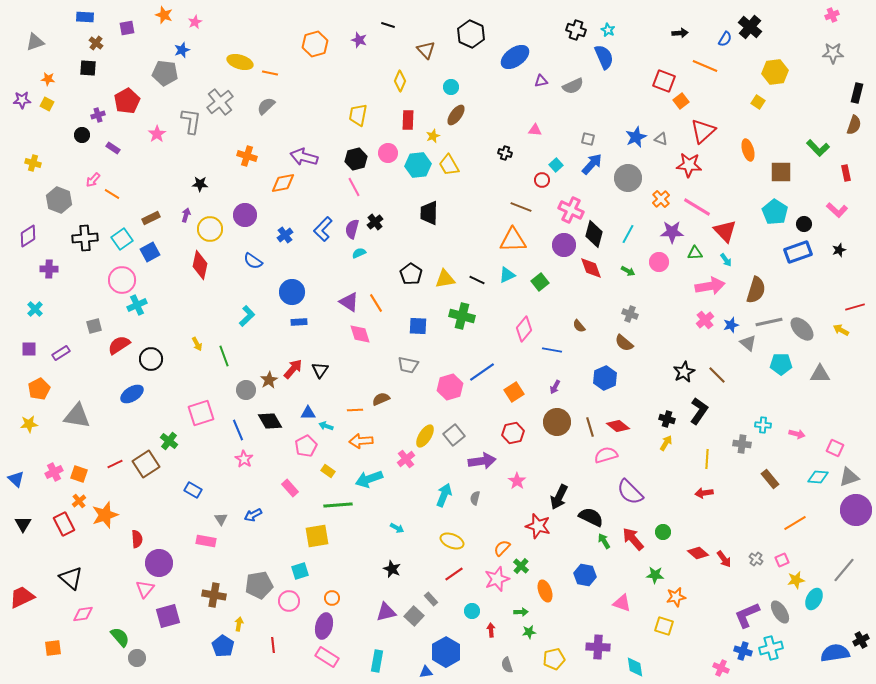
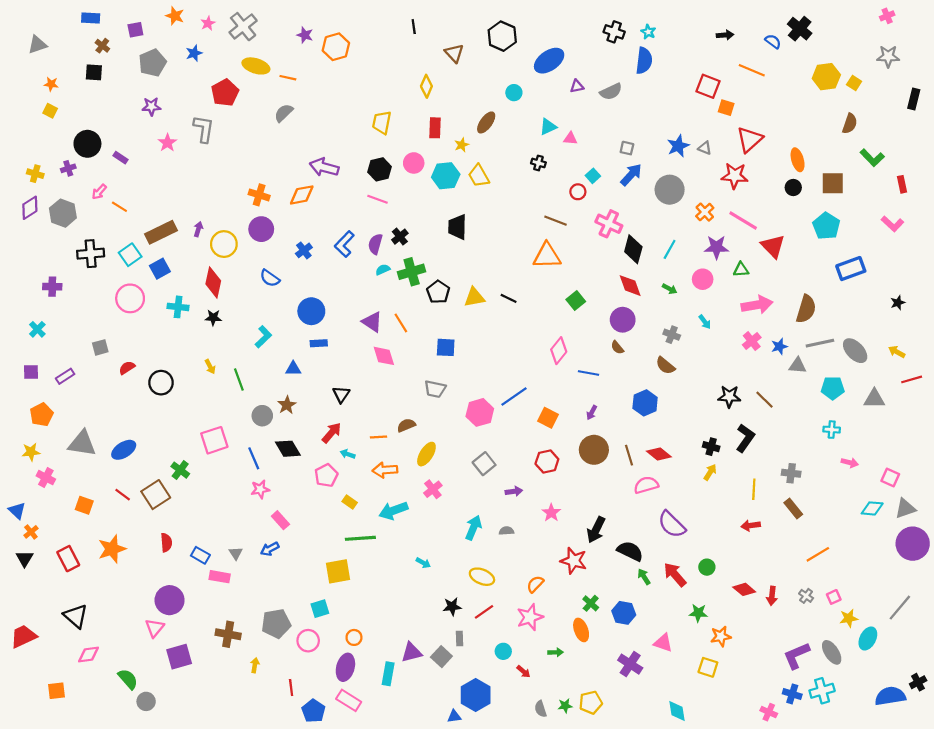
black line: (388, 25) -> (414, 27), turned 64
blue semicircle: (725, 39) -> (773, 41), turned -84
purple star: (359, 40) -> (305, 35), moved
blue semicircle: (604, 57) -> (644, 61), turned 30
gray pentagon: (165, 73) -> (152, 63), moved, turned -30
cyan circle: (451, 87) -> (514, 93), moved
purple star: (22, 100) -> (151, 106), moved
red pentagon: (127, 101) -> (225, 93), moved
orange square: (681, 101) -> (726, 108), turned -35
gray cross: (220, 102) -> (243, 27), moved
yellow square: (758, 102) -> (854, 83), moved
purple cross: (98, 115) -> (68, 168), moved
brown semicircle: (854, 125) -> (850, 124), moved
black circle: (82, 135) -> (87, 144), size x1.6
orange cross: (247, 156) -> (259, 195), moved
black star: (200, 184) -> (213, 318), moved
pink line: (354, 187) -> (377, 199), turned -42
brown rectangle: (151, 218) -> (161, 232), size x1.6
black circle: (804, 224) -> (793, 188), moved
purple diamond: (28, 236) -> (30, 208), moved
purple circle: (564, 245) -> (623, 320), moved
black star: (839, 250) -> (898, 303), moved
cyan arrow: (726, 260) -> (705, 322), moved
cyan triangle: (507, 275) -> (548, 127), moved
cyan cross: (137, 305) -> (178, 307), moved, turned 30
red line: (855, 307) -> (912, 379), moved
green cross: (462, 316) -> (412, 272), moved, turned -30
gray triangle: (748, 343) -> (798, 366), turned -36
red semicircle: (119, 345) -> (127, 368), size x0.7
red arrow: (293, 369) -> (332, 433), moved
black star: (684, 372) -> (729, 396), turned 30
orange square: (514, 392) -> (548, 418), turned -30
blue ellipse: (132, 394) -> (124, 450), moved
blue triangle: (308, 413) -> (293, 369), moved
cyan cross: (763, 425) -> (832, 430), moved
yellow ellipse: (425, 436) -> (426, 454), moved
pink star: (244, 459) -> (260, 489), turned 30
purple arrow: (482, 461) -> (514, 491), size x0.6
red line: (115, 464) -> (123, 495), turned 63
pink cross: (54, 472) -> (46, 478), moved, turned -36
brown rectangle: (770, 479) -> (793, 508), moved
pink rectangle: (290, 488) -> (280, 520), moved
blue rectangle: (193, 490) -> (200, 555), moved
gray semicircle: (475, 498) -> (506, 531), turned 72
orange cross: (79, 501) -> (31, 532), moved
orange line: (795, 523) -> (818, 554), moved
red semicircle: (137, 539) -> (166, 543), moved
red arrow: (724, 559) -> (772, 596), turned 42
green cross: (521, 566) -> (591, 603), moved
black star: (392, 569) -> (452, 607), moved, turned -30
gray rectangle: (431, 599) -> (460, 639), turned 40
red arrow: (491, 630) -> (524, 672), turned 136
green star: (529, 632) -> (565, 706), moved
blue pentagon: (223, 646) -> (313, 711), moved
purple cross: (598, 647) -> (630, 664), moved, turned 30
cyan rectangle: (377, 661) -> (388, 674), moved

